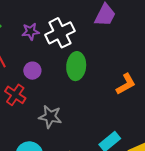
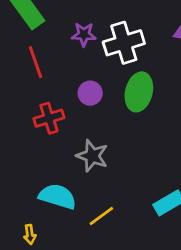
purple circle: (32, 71) -> (90, 93), moved
red cross: (15, 95) -> (49, 118), turned 30

